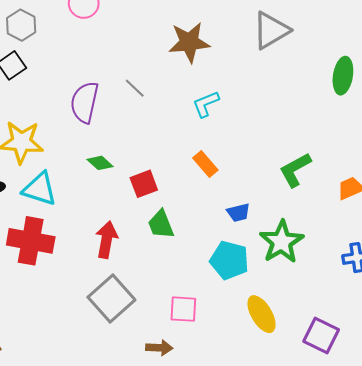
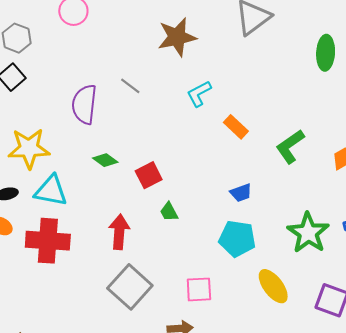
orange rectangle: (205, 164) -> (236, 127), moved
green trapezoid: (161, 224) -> (169, 212), size x0.7
green star: (281, 242) -> (308, 233), moved

